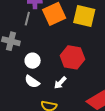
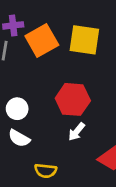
white arrow: (60, 83) -> (77, 132), moved

